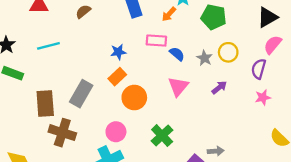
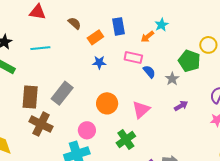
brown semicircle: (83, 12) -> (74, 23), turned 72
green pentagon: (214, 17) -> (189, 61), moved
yellow circle: (228, 52) -> (208, 45), moved
orange rectangle: (117, 77) -> (95, 37), moved
pink triangle: (178, 86) -> (141, 110), moved

